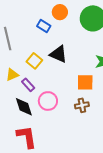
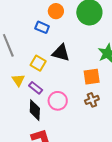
yellow triangle: (12, 75) -> (18, 80), turned -32
black diamond: (24, 107) -> (35, 110), turned 30

